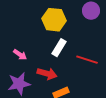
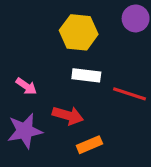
white rectangle: (59, 48) -> (86, 75), turned 66

